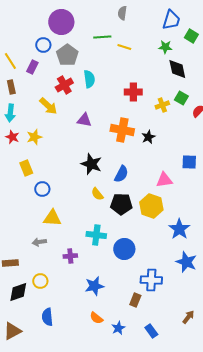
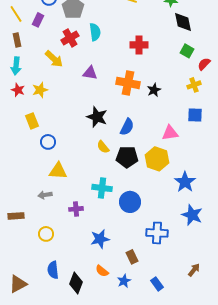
yellow cross: (162, 105) -> (194, 85), moved
black diamond: (18, 292) -> (76, 283), moved, turned -50
brown rectangle: (135, 300) -> (132, 257), moved, turned -48

